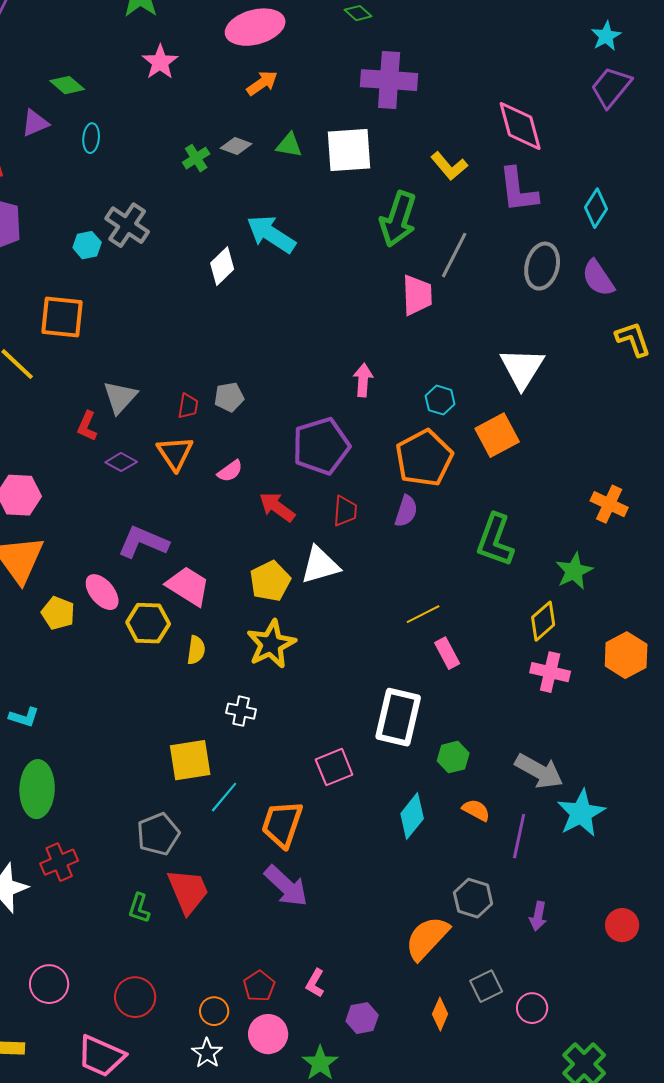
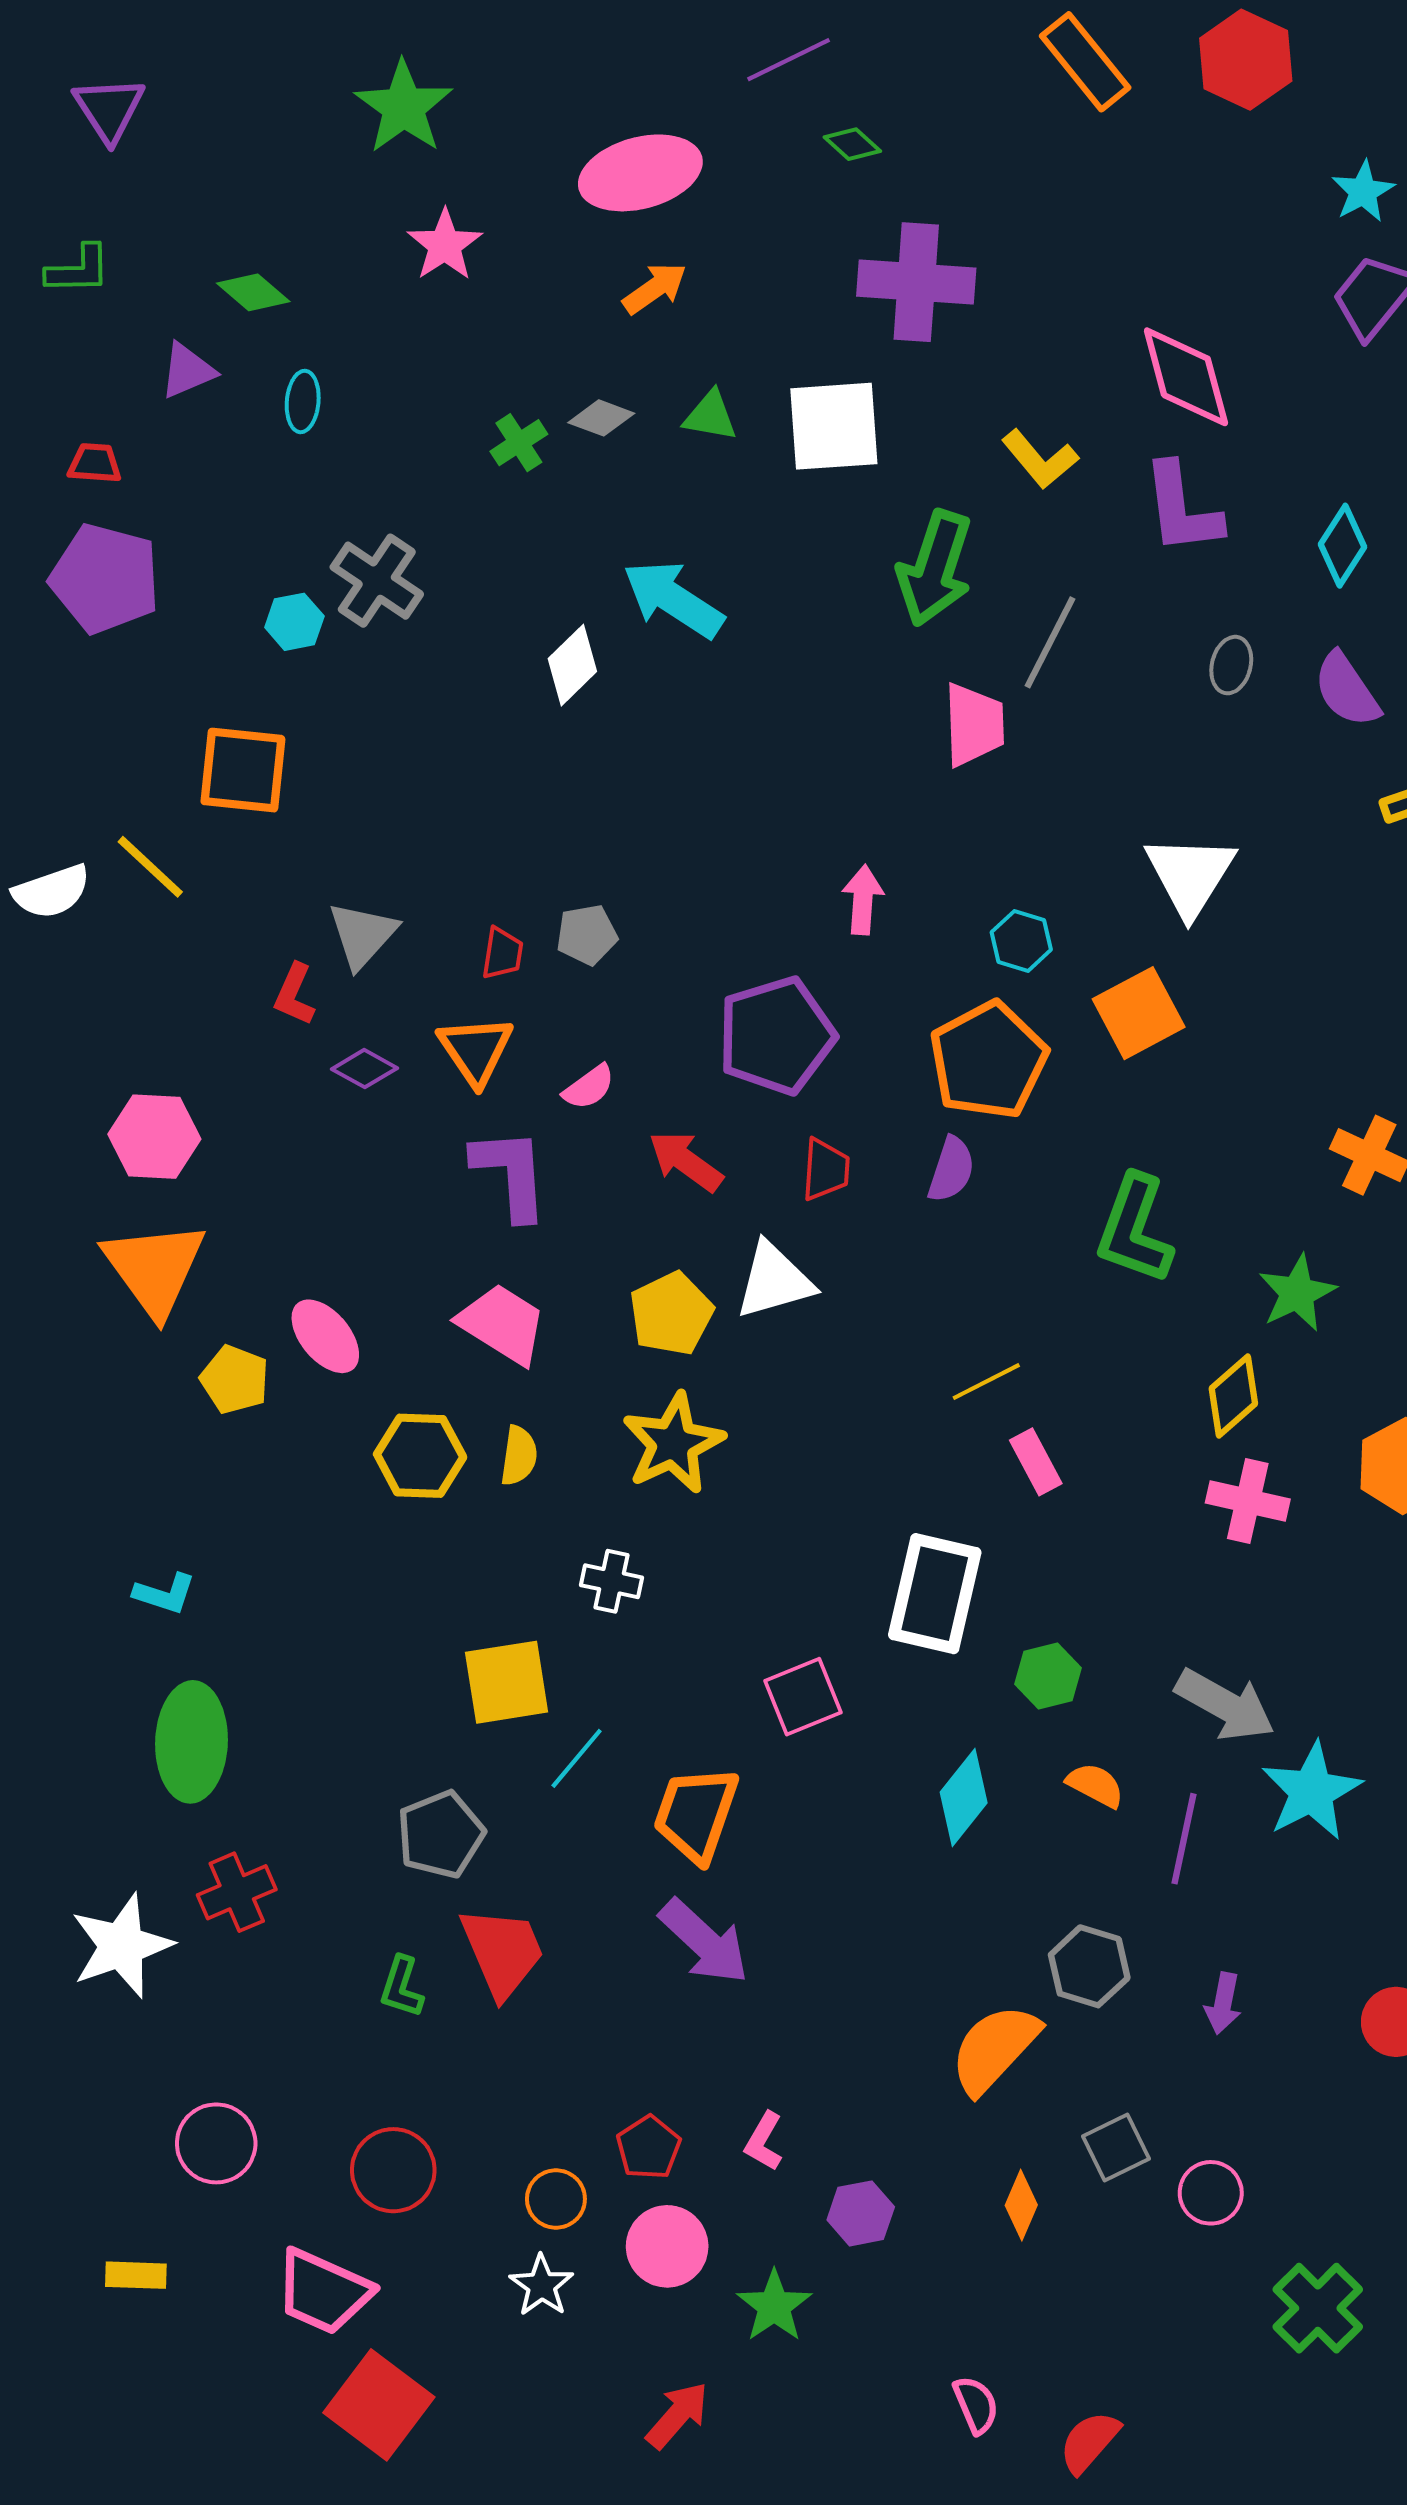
gray ellipse: (542, 266) -> (1231, 665), size x0.6
purple L-shape: (143, 542) -> (511, 1174), moved, turned 63
yellow hexagon: (148, 623) -> (420, 1456), moved

